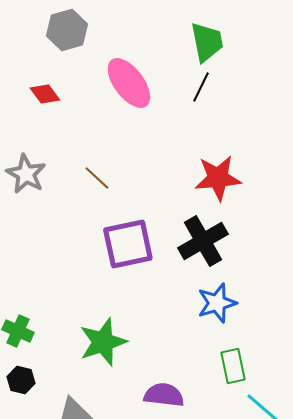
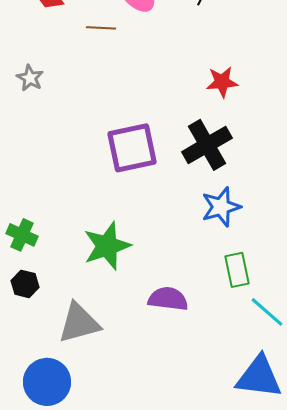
gray star: (26, 174) -> (30, 78), size x0.7
brown line: (97, 178) -> (101, 28), moved, turned -40
red star: (218, 178) -> (222, 82), size x0.7

